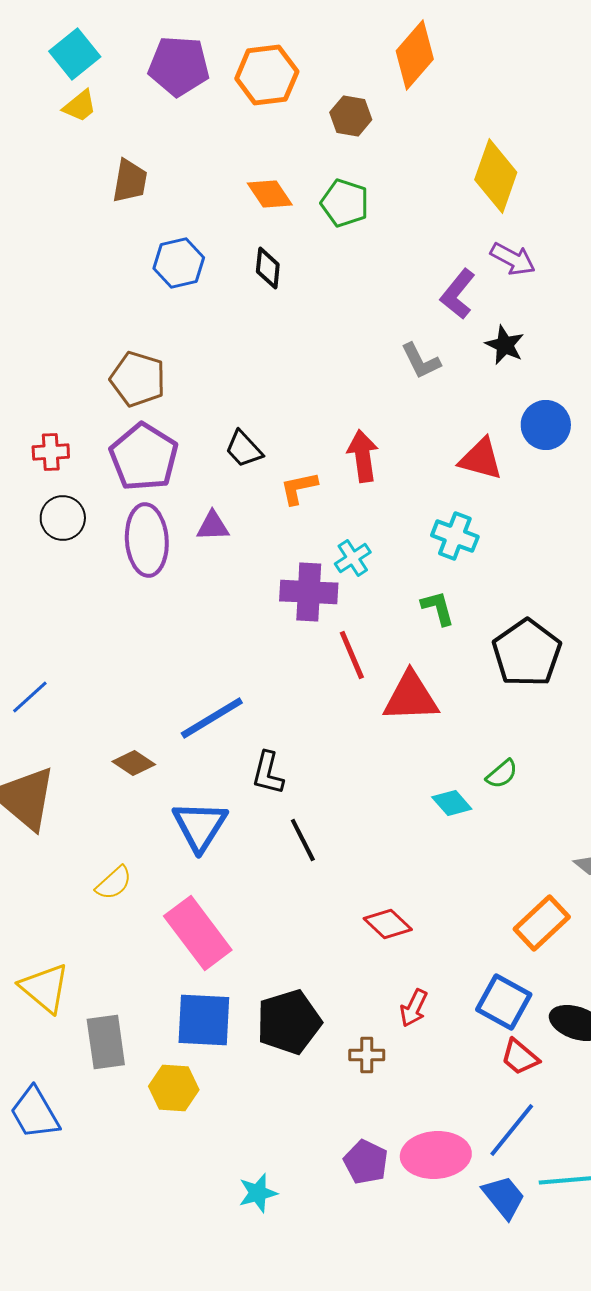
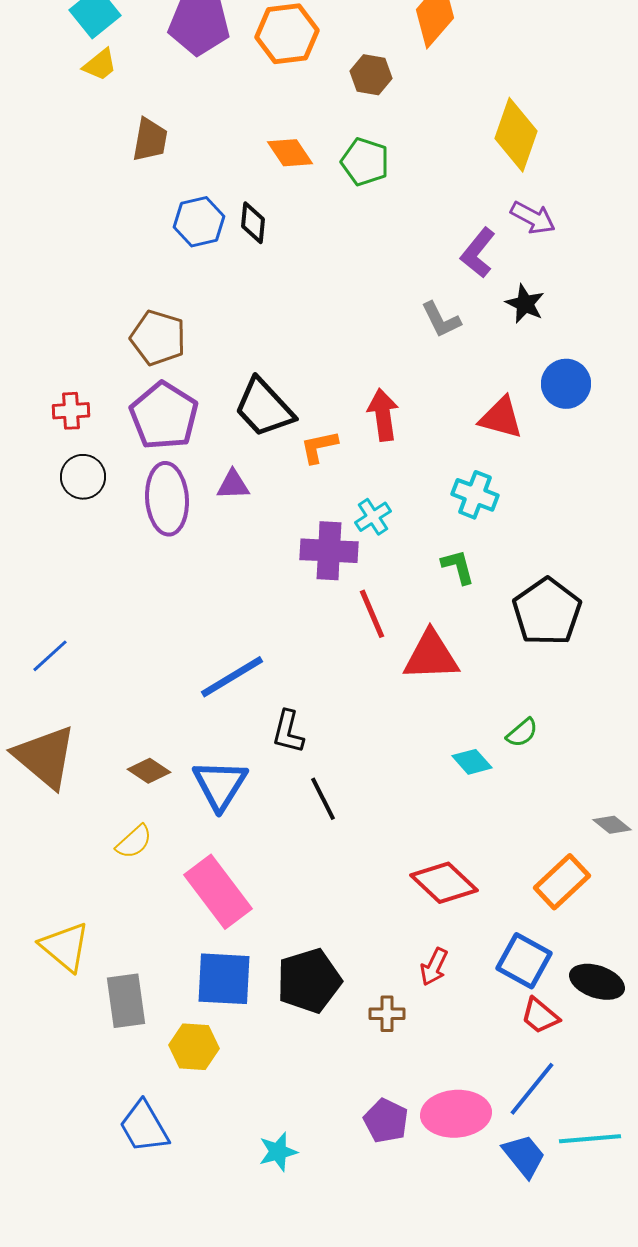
black diamond: (268, 268) -> (253, 223), moved
black trapezoid: (244, 449) -> (264, 408), size x1.6
brown diamond: (134, 763) -> (149, 771), moved
red diamond: (388, 924) -> (444, 883), moved, size x1.4
blue trapezoid: (35, 1113) -> (144, 1127), moved

